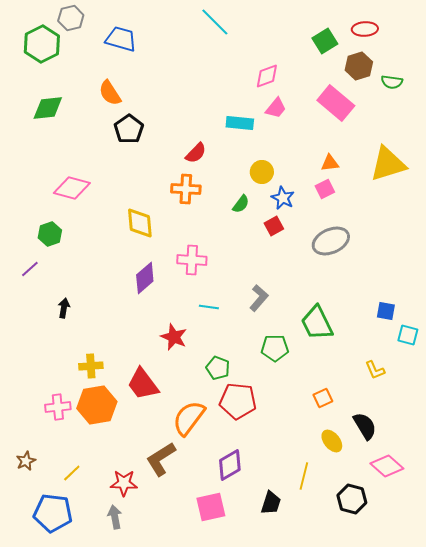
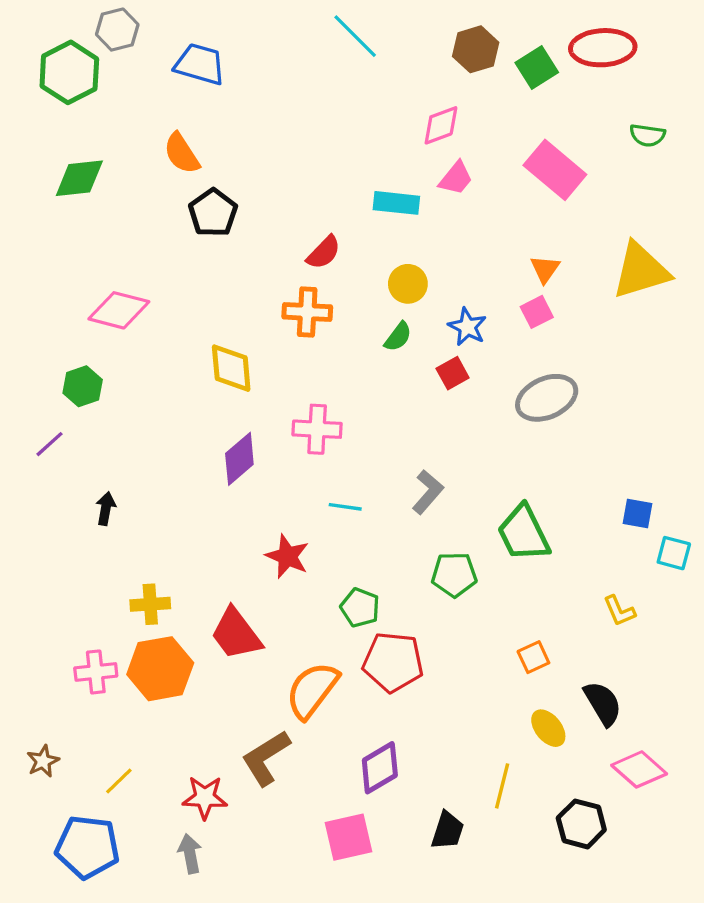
red ellipse: (365, 29) -> (603, 48), size x1.5
brown hexagon: (359, 66) -> (476, 49), moved
orange triangle: (330, 163) -> (545, 269), turned -48
yellow circle: (262, 172) -> (408, 284), moved

